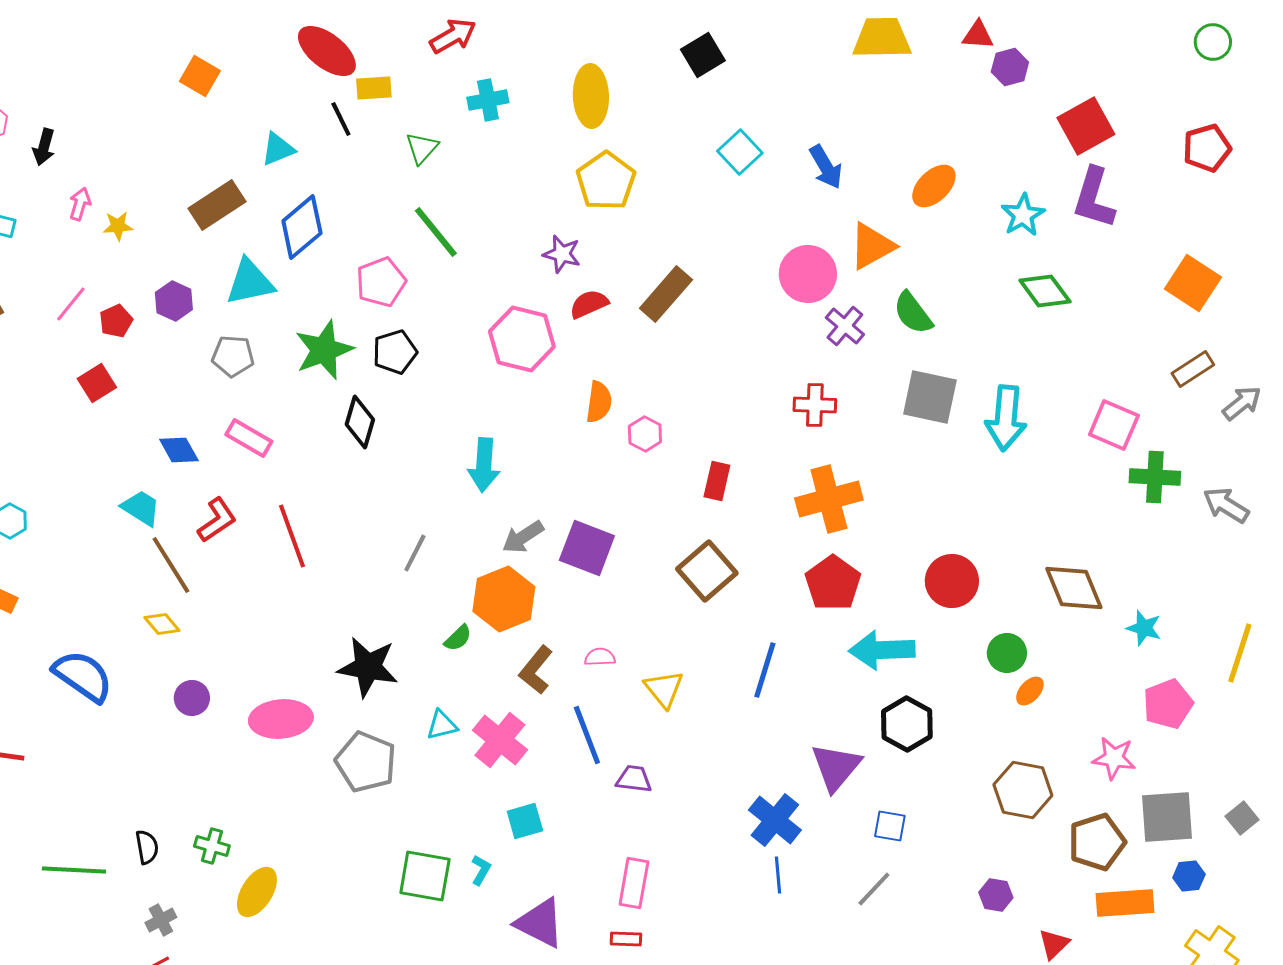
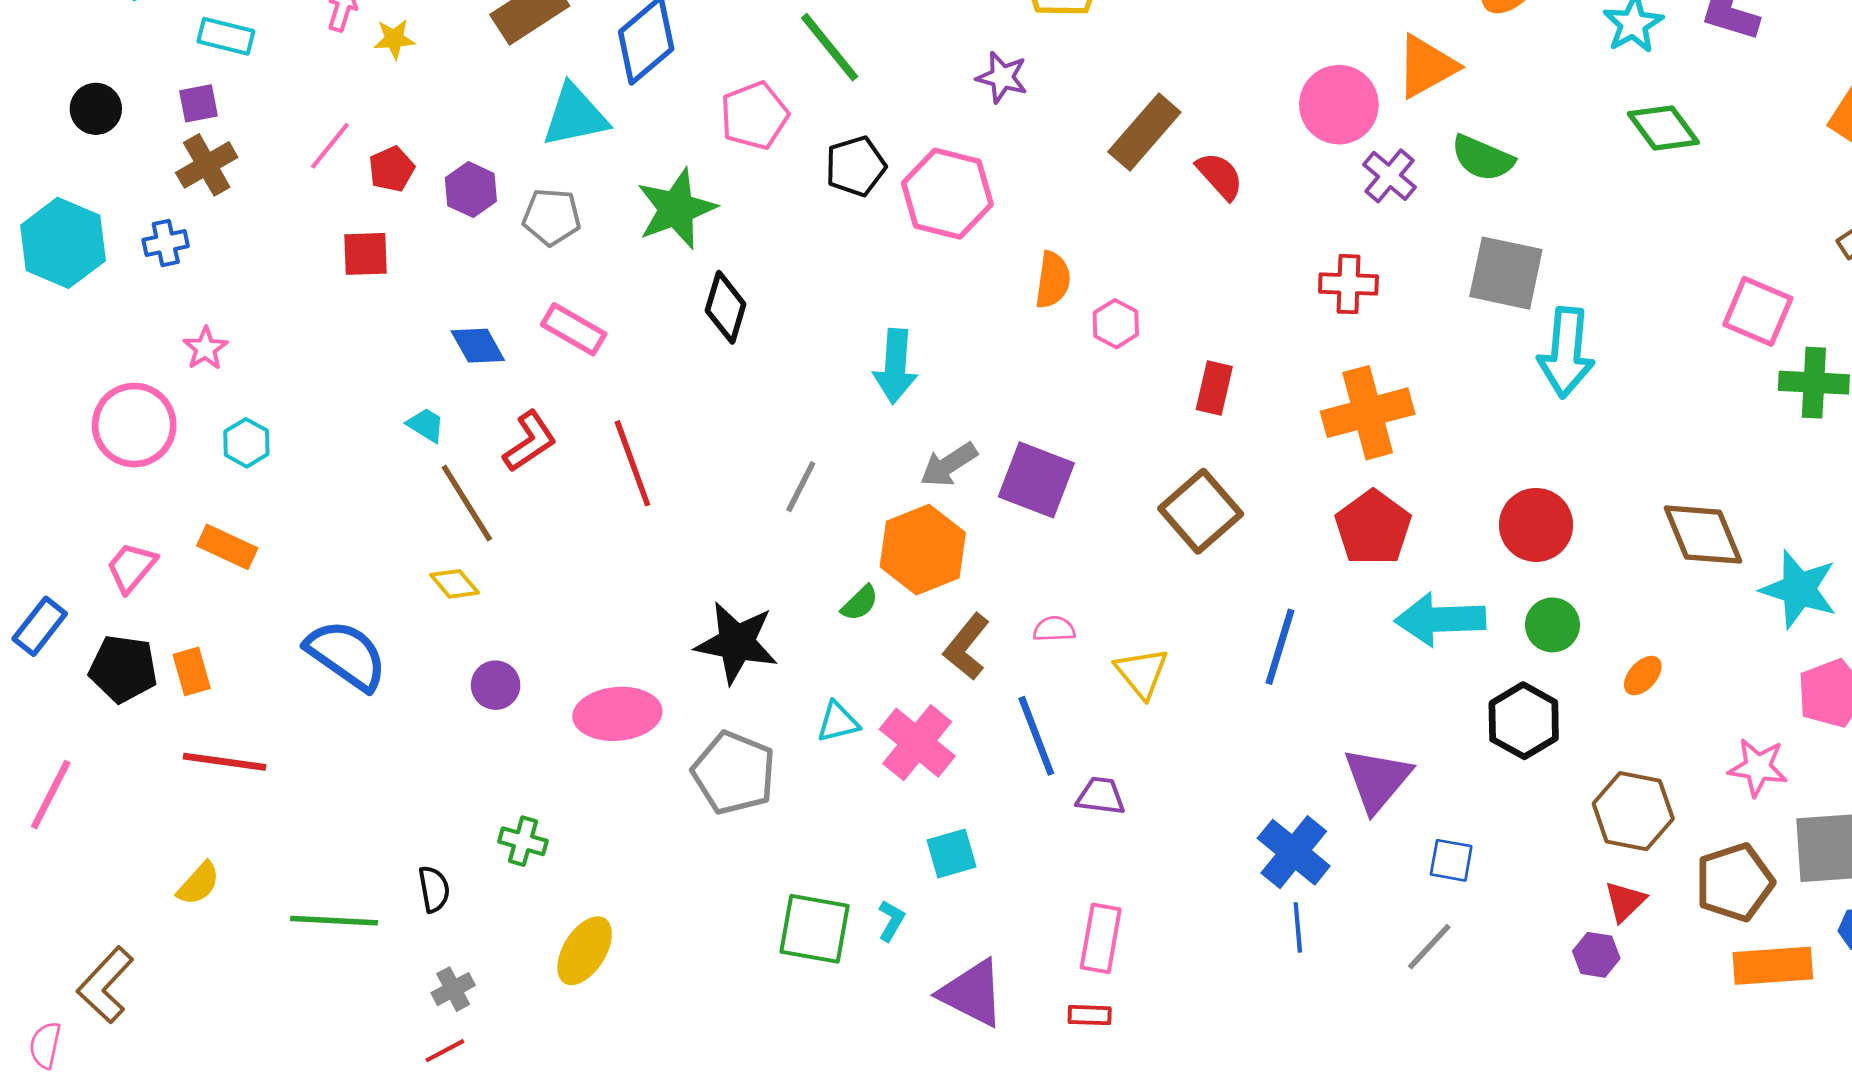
purple hexagon: (174, 301) -> (471, 190), moved
red semicircle: (589, 304) -> (1220, 176), moved, turned 72
green semicircle: (913, 313) -> (1483, 158), turned -30
black pentagon: (395, 352) -> (856, 166), moved
red square: (97, 383) -> (366, 254), turned 30
cyan arrow: (1006, 418) -> (1566, 352), moved
cyan trapezoid: (141, 508) -> (426, 425), size x0.7
cyan star: (1144, 628) -> (1799, 589), size x1.6
green circle: (1007, 653) -> (1552, 625), moved
black hexagon: (907, 724) -> (1524, 721), moved
green cross: (212, 846) -> (523, 841), moved
red triangle: (1054, 944) -> (1625, 901), moved

